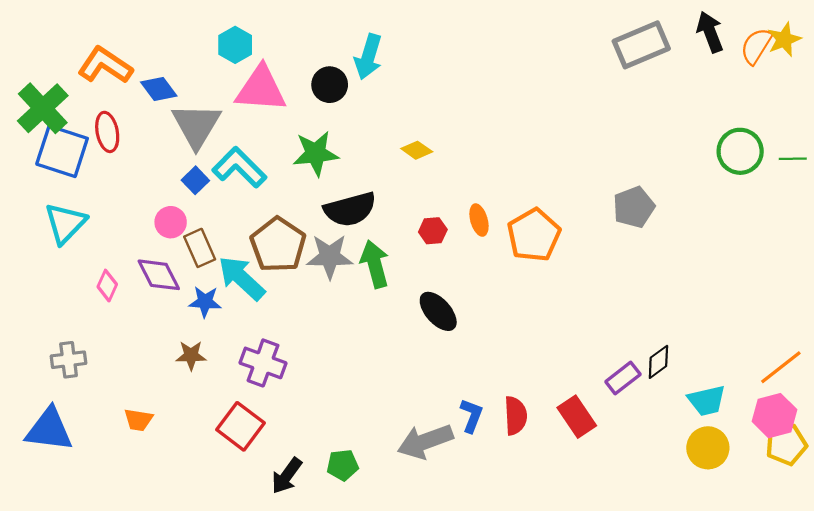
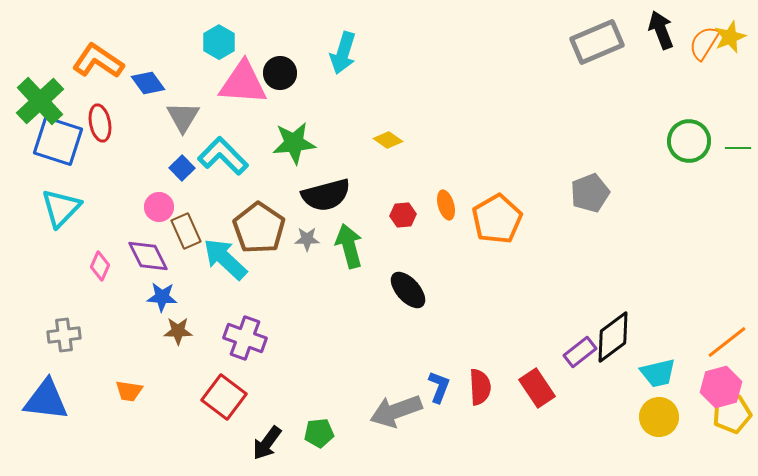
black circle: (330, 85) -> (280, 73), moved
gray triangle: (196, 125) -> (183, 117), size x0.7
gray star: (330, 257) -> (307, 239), size x0.6
blue star: (205, 302) -> (162, 297), moved
black diamond: (658, 362) -> (613, 337), size x1.6

